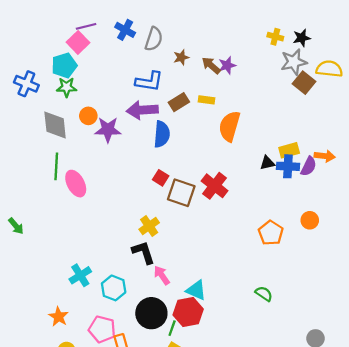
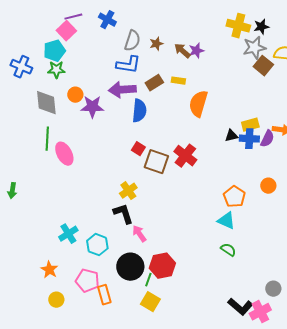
yellow cross: (275, 37) -> (238, 26), size x1.6
gray semicircle: (154, 39) -> (132, 41), moved
green arrow: (16, 226) -> (12, 191), turned 49
cyan triangle: (196, 290) -> (226, 221), moved

